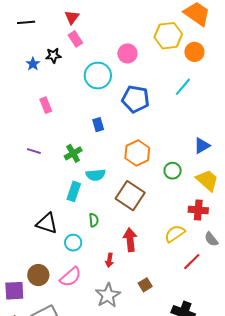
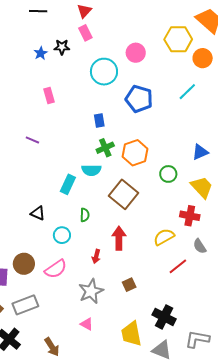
green cross: (73, 153) -> (105, 148), moved
black triangle: (47, 223) -> (38, 213), size x0.7

